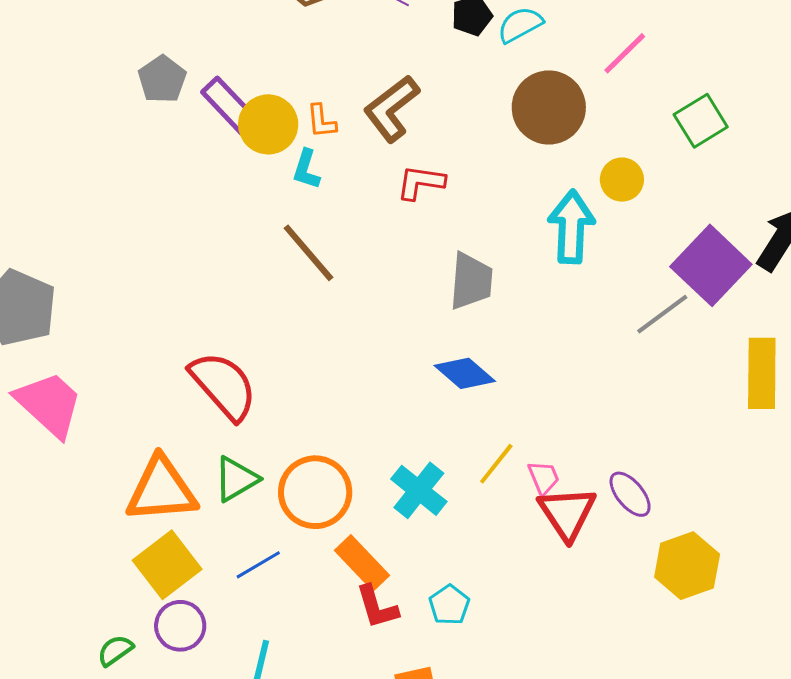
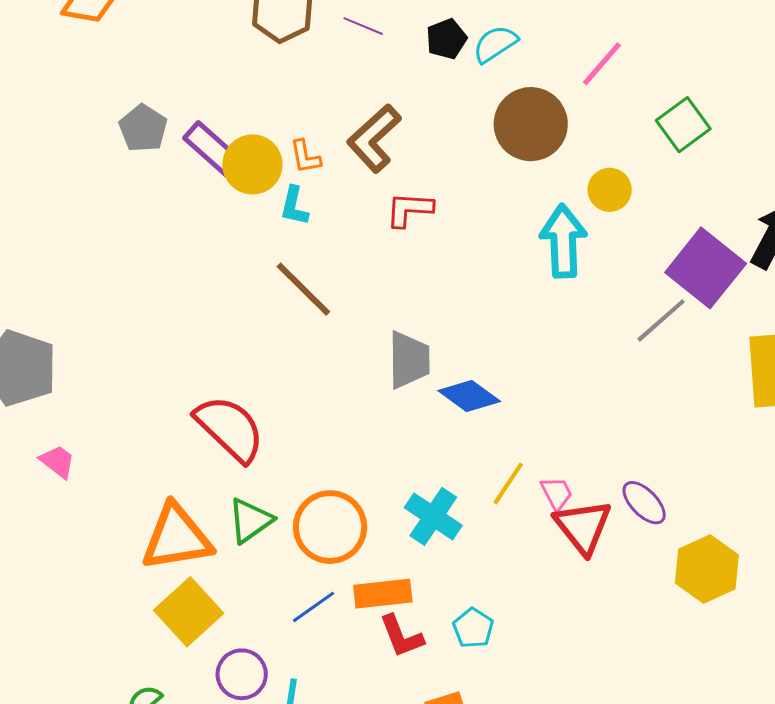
gray trapezoid: (471, 281) -> (409, 360), moved
pink trapezoid: (49, 404) -> (57, 461), size x0.5
orange rectangle: (362, 563) -> (383, 594), turned -48
blue line: (258, 565) -> (313, 607), moved
purple circle: (180, 626) -> (242, 674), moved

